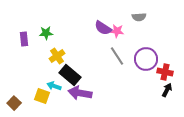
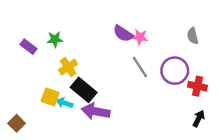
gray semicircle: (139, 17) -> (193, 36), moved, turned 80
purple rectangle: (24, 39) -> (29, 47), turned -48
black arrow: (167, 90) -> (199, 119), moved
yellow square: (42, 96) -> (50, 97), moved

